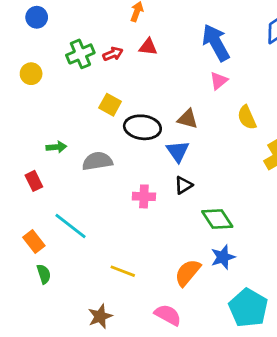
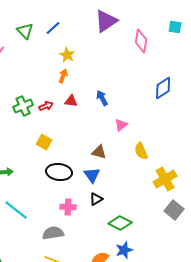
blue arrow: (216, 43) -> (102, 98), moved, size x0.6
black ellipse: (142, 127) -> (59, 172), moved
gray semicircle: (97, 161) -> (53, 233), moved
green diamond: (217, 219) -> (120, 223), turned -30
cyan line: (71, 226) -> (16, 210), moved

